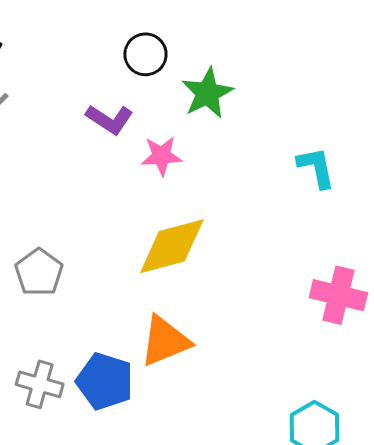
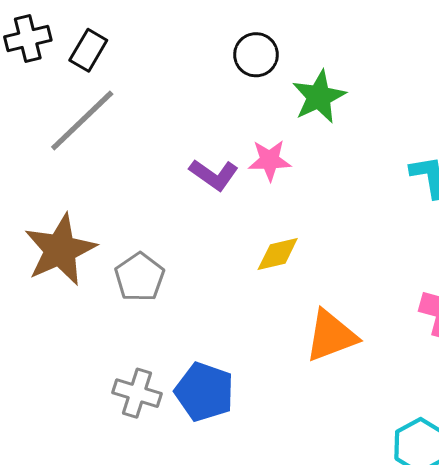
purple L-shape: (110, 119) -> (214, 175), moved
yellow diamond: (172, 246) -> (278, 254), size x0.6
orange triangle: (165, 341) -> (331, 336), moved

